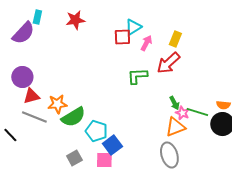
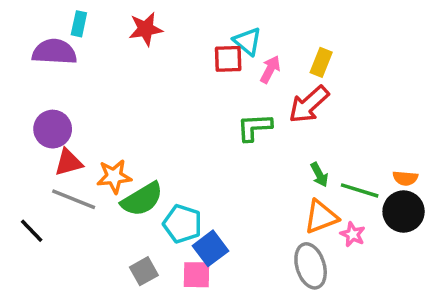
cyan triangle: (133, 27) -> (247, 41), turned -48
purple semicircle: (23, 33) -> (54, 52), turned -130
pink star: (182, 113) -> (353, 234), moved

